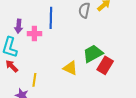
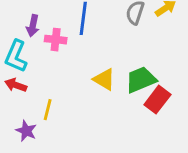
red arrow: (12, 66) -> (16, 85), turned -32
yellow triangle: (70, 68) -> (104, 79), moved

